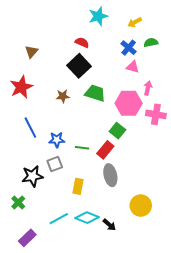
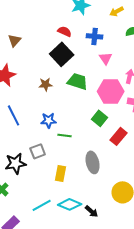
blue cross: (129, 48) -> (95, 36), moved, turned -35
pink triangle: (133, 67) -> (106, 58), moved, turned 40
blue star: (57, 140) -> (49, 120), moved
red rectangle: (105, 150) -> (119, 136), moved

